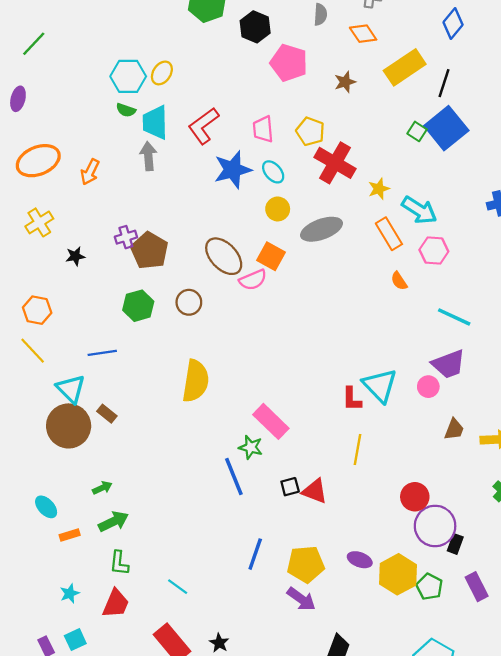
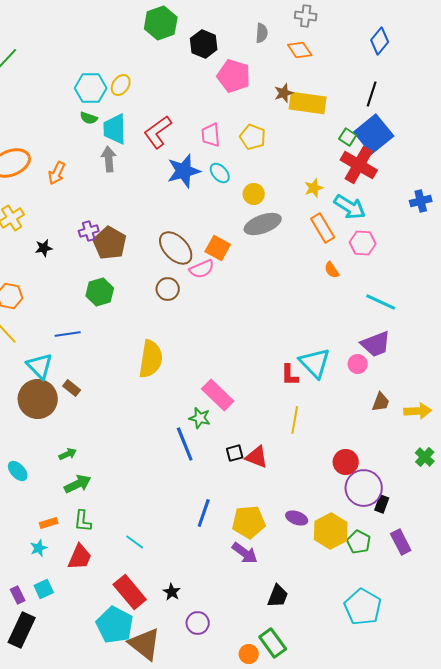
yellow rectangle: (405, 67) -> (308, 103), moved, turned 42
red cross: (335, 163) -> (359, 165), moved
yellow circle: (278, 209) -> (254, 194), moved
brown circle: (189, 302) -> (168, 289), moved
orange rectangle: (70, 535) -> (49, 523), moved

